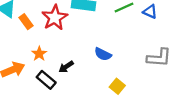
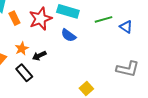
blue semicircle: (103, 54) -> (68, 35), moved
black arrow: (66, 67) -> (39, 56), moved

